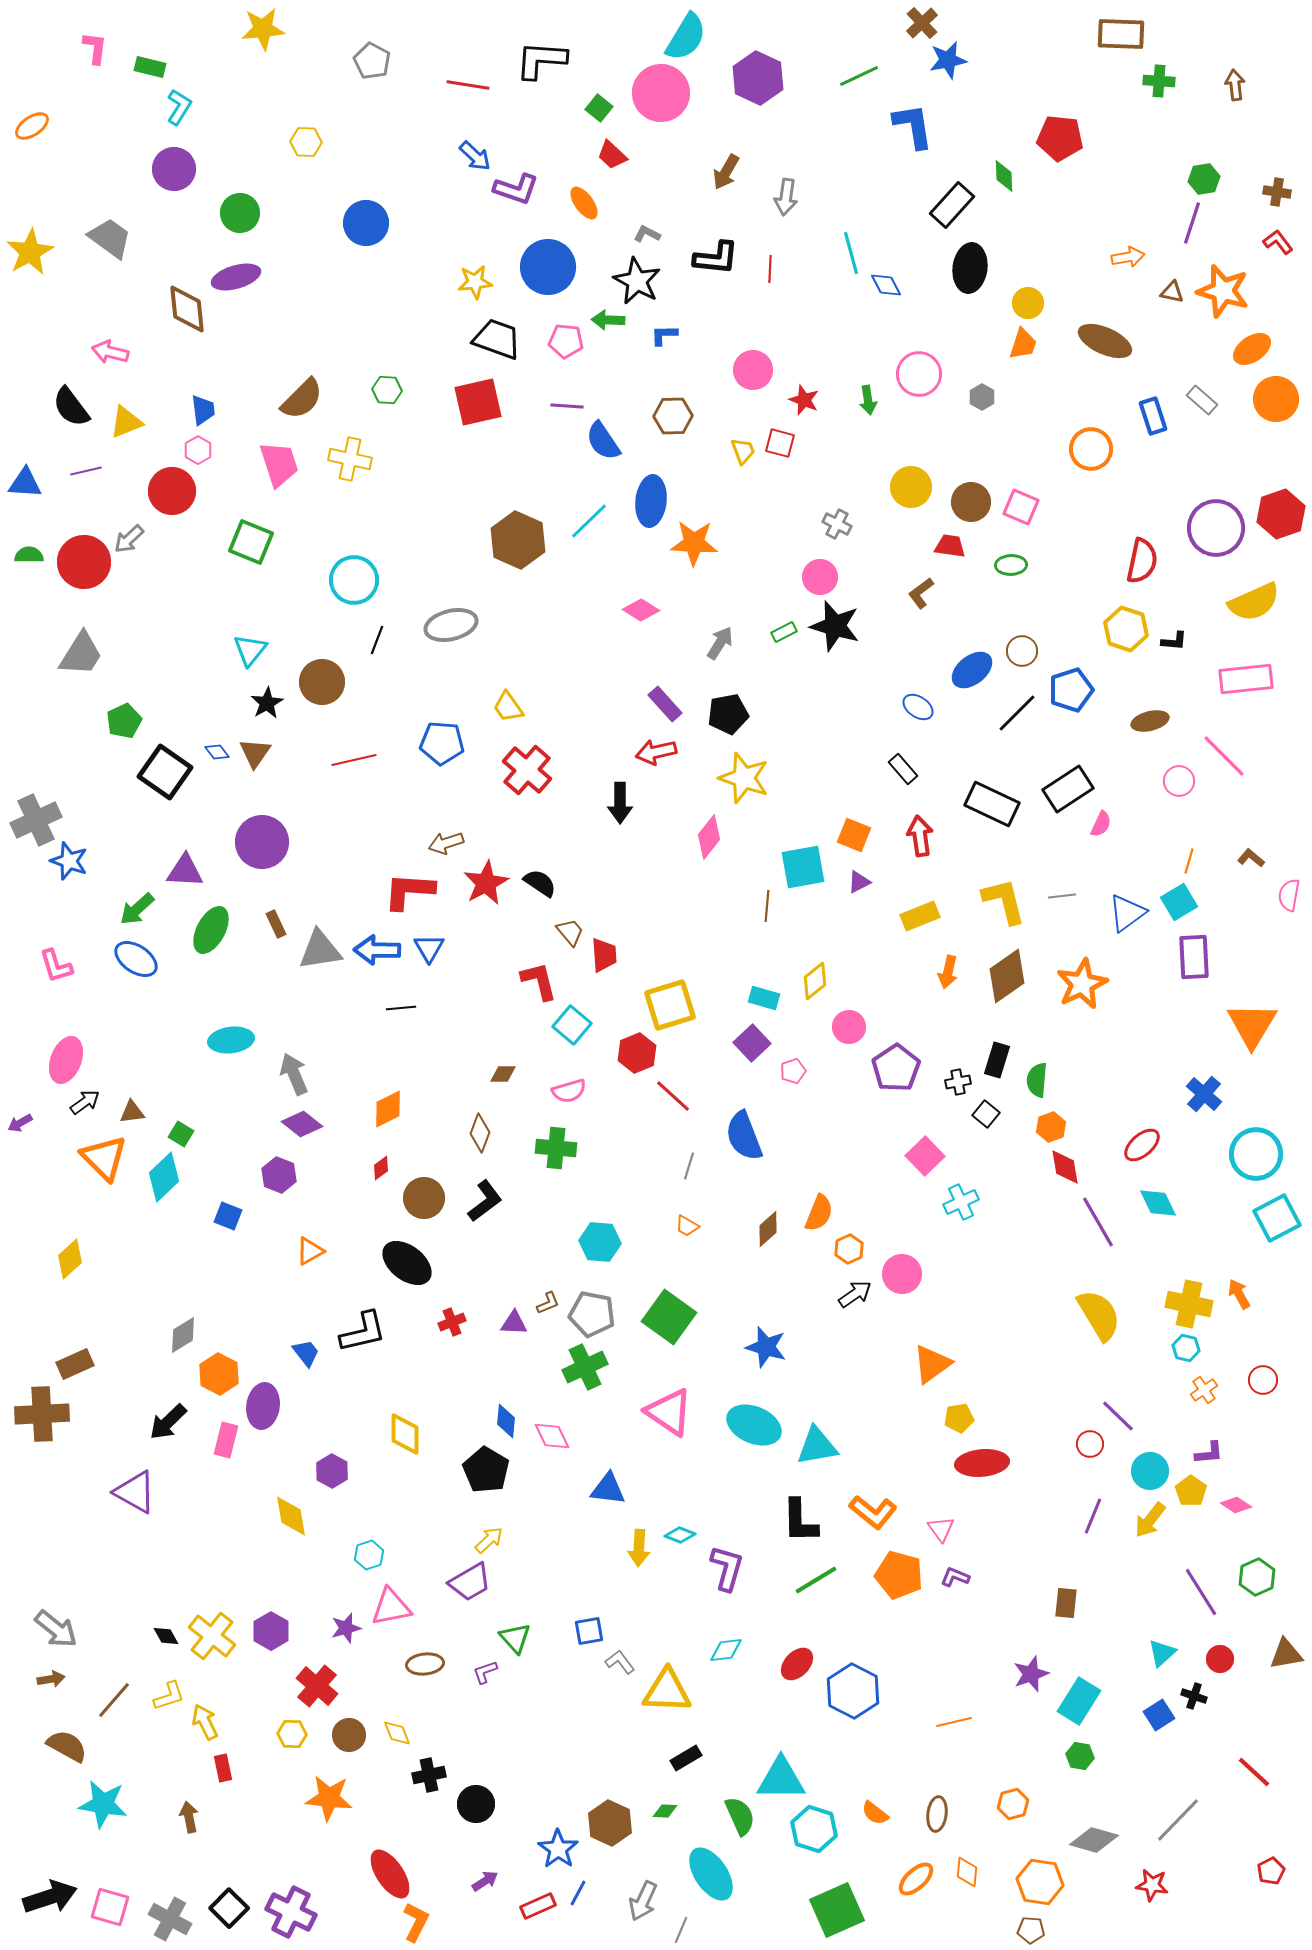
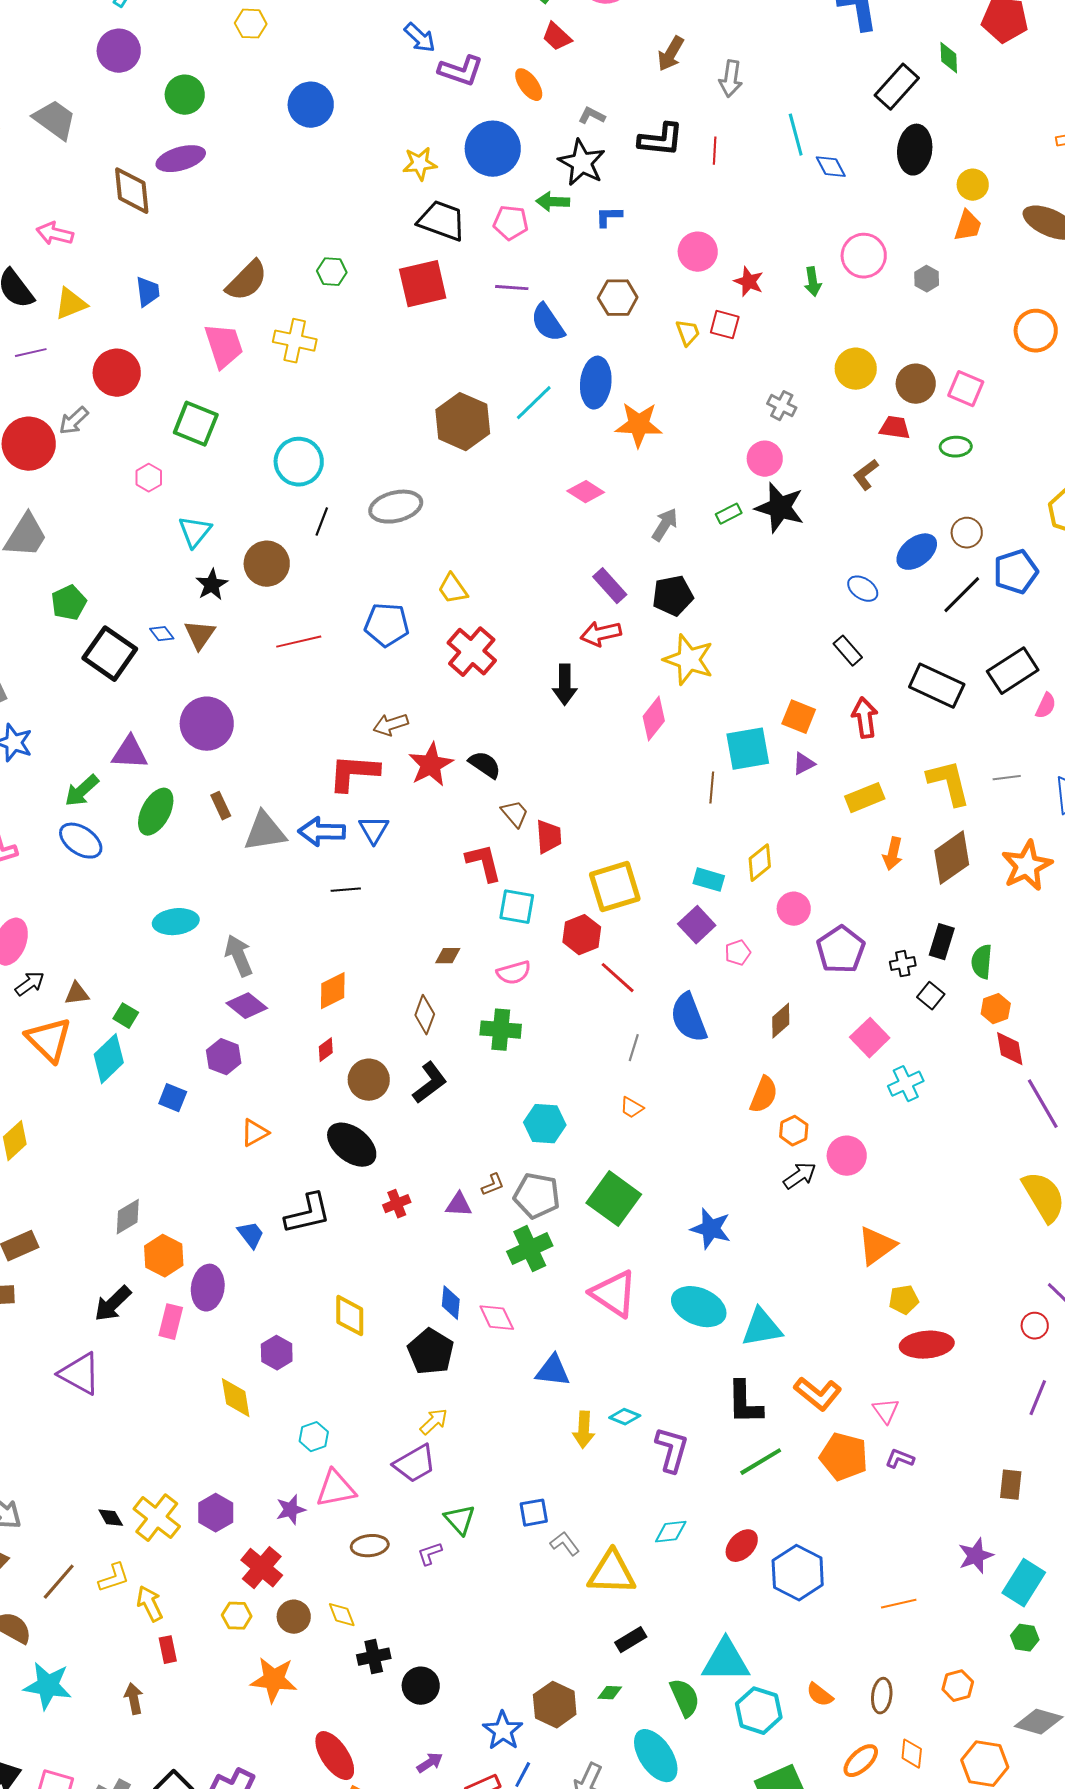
pink hexagon: (198, 450) -> (149, 478), moved
cyan square: (572, 1025) -> (517, 907), turned -30
brown diamond: (768, 1229) -> (781, 1021), moved

